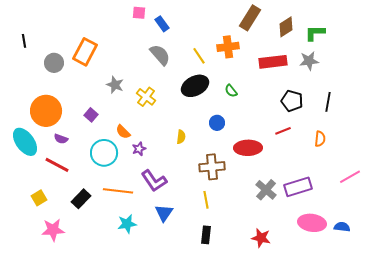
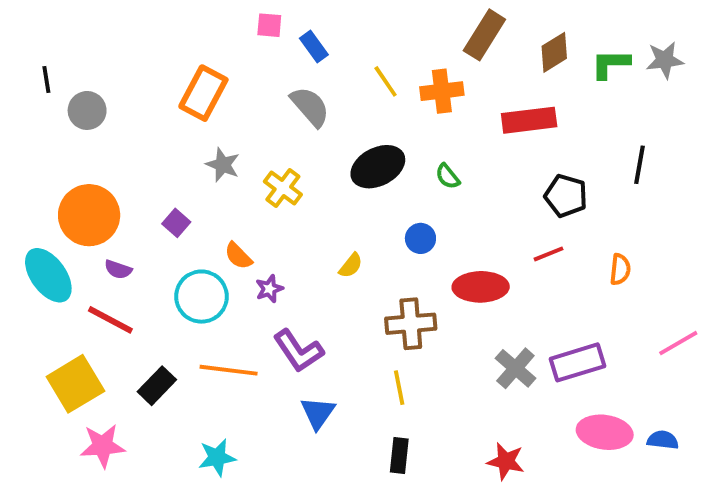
orange rectangle: (85, 52) -> (203, 93), moved
yellow line: (199, 56) -> (386, 81), moved
gray star: (309, 61) -> (665, 60), moved
gray circle: (54, 63) -> (87, 110), moved
black line: (328, 102) -> (640, 165), moved
yellow semicircle: (181, 137) -> (351, 266), turned 32
yellow square: (39, 198) -> (75, 384), size x1.8
cyan star: (127, 224) -> (217, 457), moved

